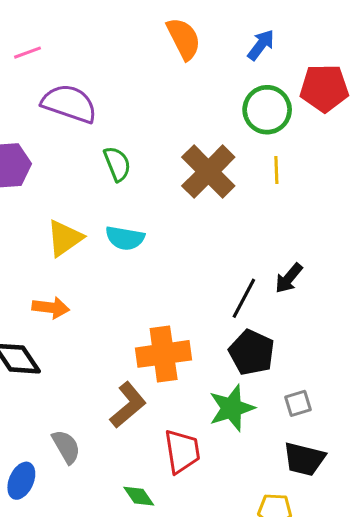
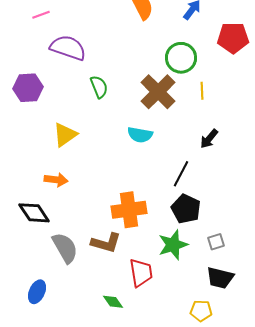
green circle: (267, 110) -> (181, 58), moved
cyan semicircle: (125, 238) -> (140, 135), moved
black arrow: (289, 278) -> (209, 139), moved
brown L-shape: (128, 405) -> (106, 243), turned 56
gray semicircle: (66, 447) -> (65, 248), moved, size x1.4

